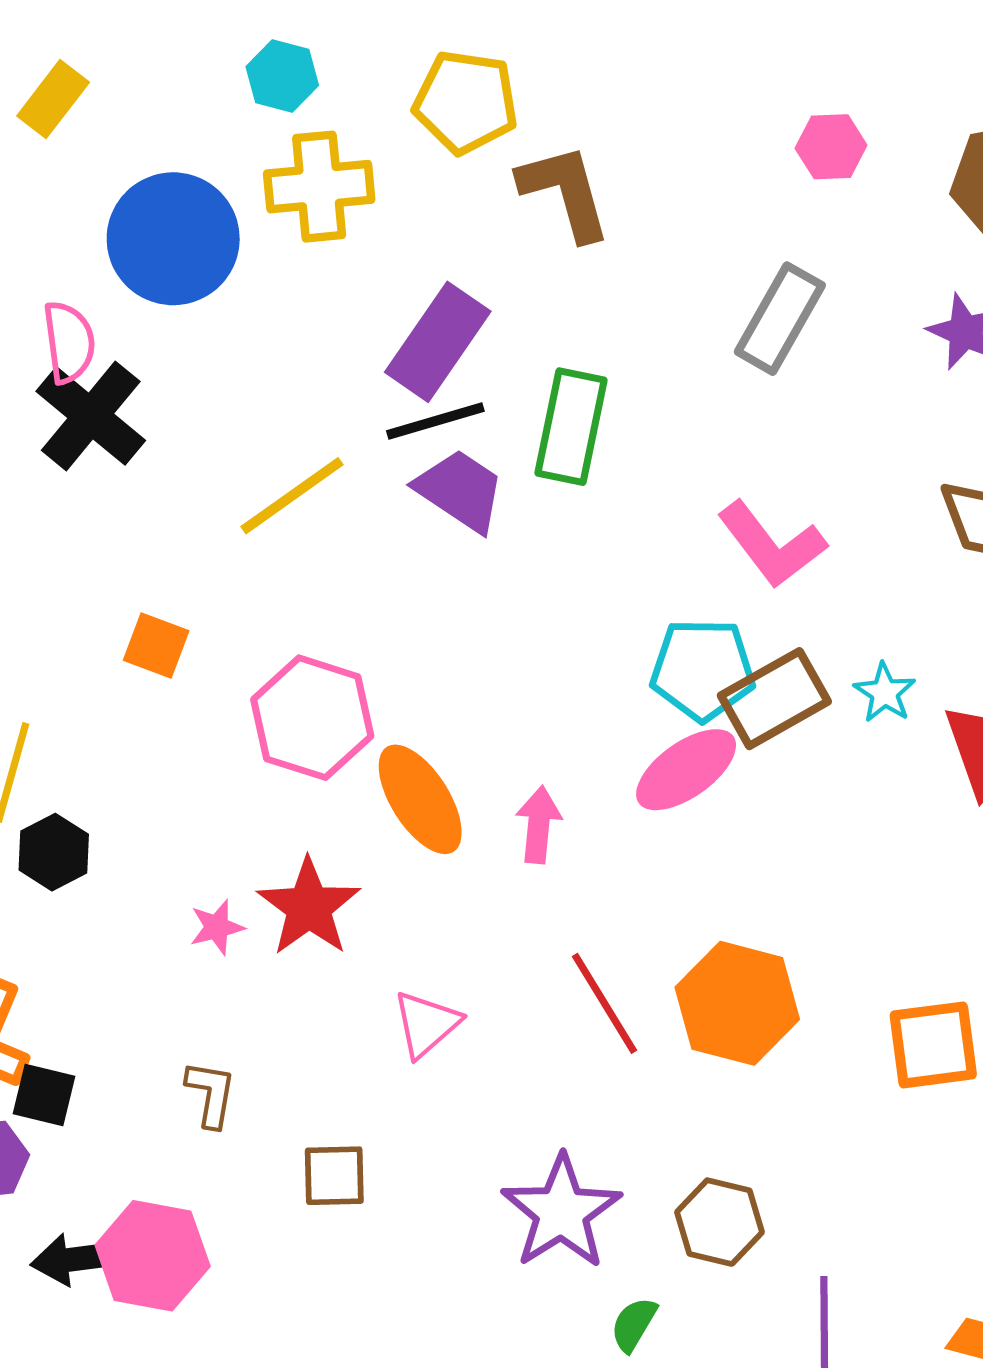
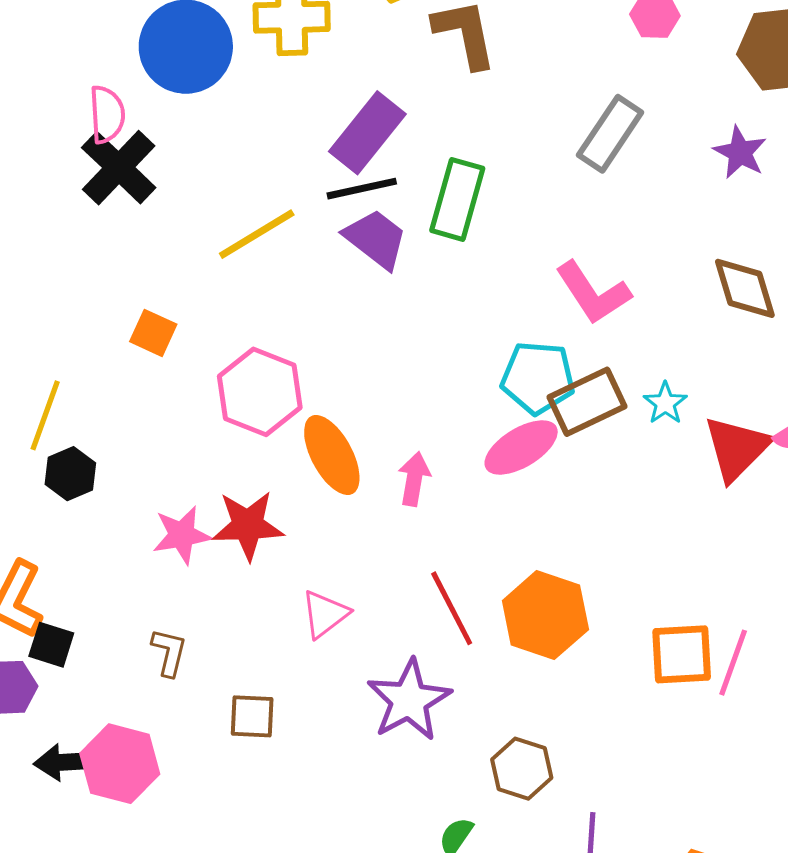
red star: (309, 907) -> (248, 525), turned 30
pink star: (217, 927) -> (182, 535), size x1.5
purple star: (561, 1212) -> (409, 700), moved

